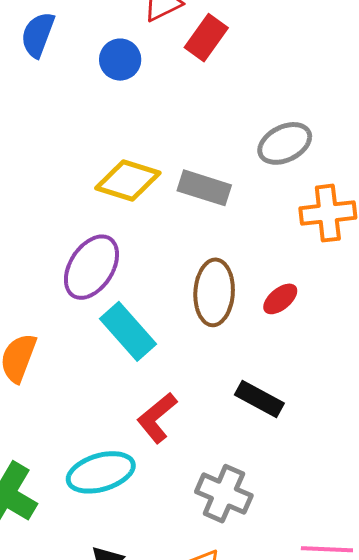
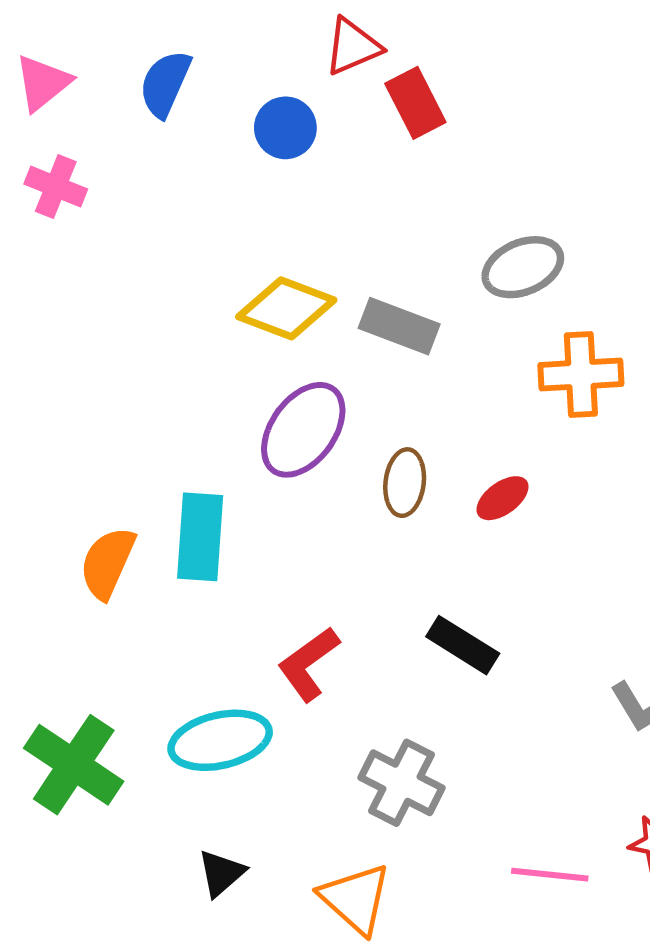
red rectangle: (206, 38) -> (415, 103), turned -66
purple ellipse: (91, 267) -> (303, 430), moved
brown ellipse: (214, 292) -> (405, 483), size x0.7
cyan rectangle: (128, 331) -> (200, 537), moved, turned 42

